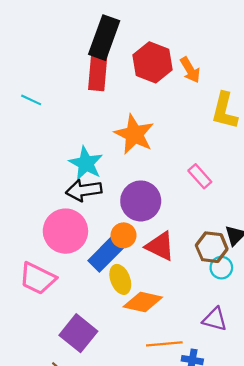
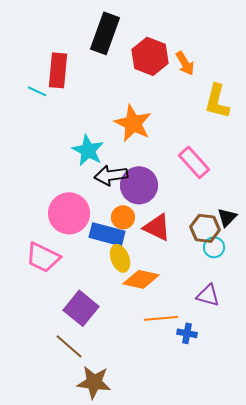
red rectangle: (98, 72) -> (58, 70), moved
pink rectangle: (200, 176) -> (194, 162), size x1.4
black arrow: (84, 190) -> (111, 175), moved
blue rectangle: (106, 254) -> (107, 234), turned 60

